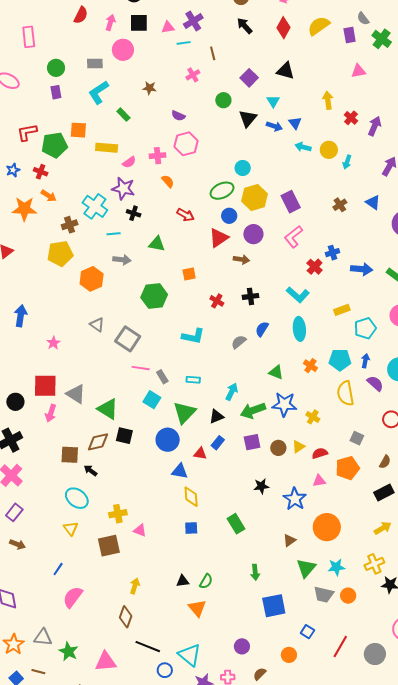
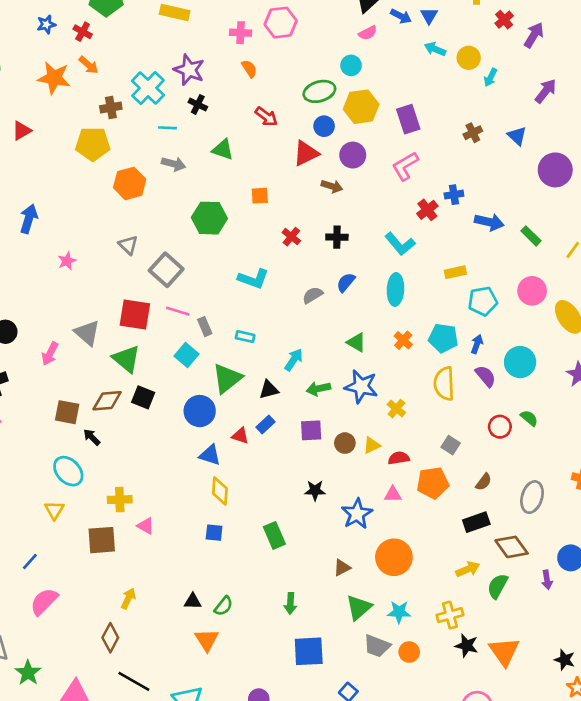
pink semicircle: (129, 162) -> (368, 33), moved
red square: (45, 386) -> (135, 315), moved
green arrow: (253, 411) -> (318, 389), size x0.7

